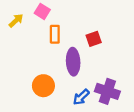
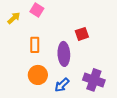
orange rectangle: (55, 34) -> (35, 45), moved
blue arrow: (81, 97) -> (62, 85), moved

